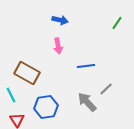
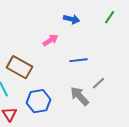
blue arrow: (60, 20) -> (72, 19), moved
pink arrow: (58, 46) -> (51, 40), turned -112

